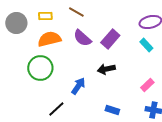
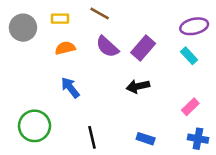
orange semicircle: (49, 39) -> (65, 48), size x0.7
green circle: (40, 68) -> (34, 126), moved
blue arrow: (78, 86) -> (70, 88), moved, turned -72
black line: (56, 109) -> (92, 137), moved, turned -60

